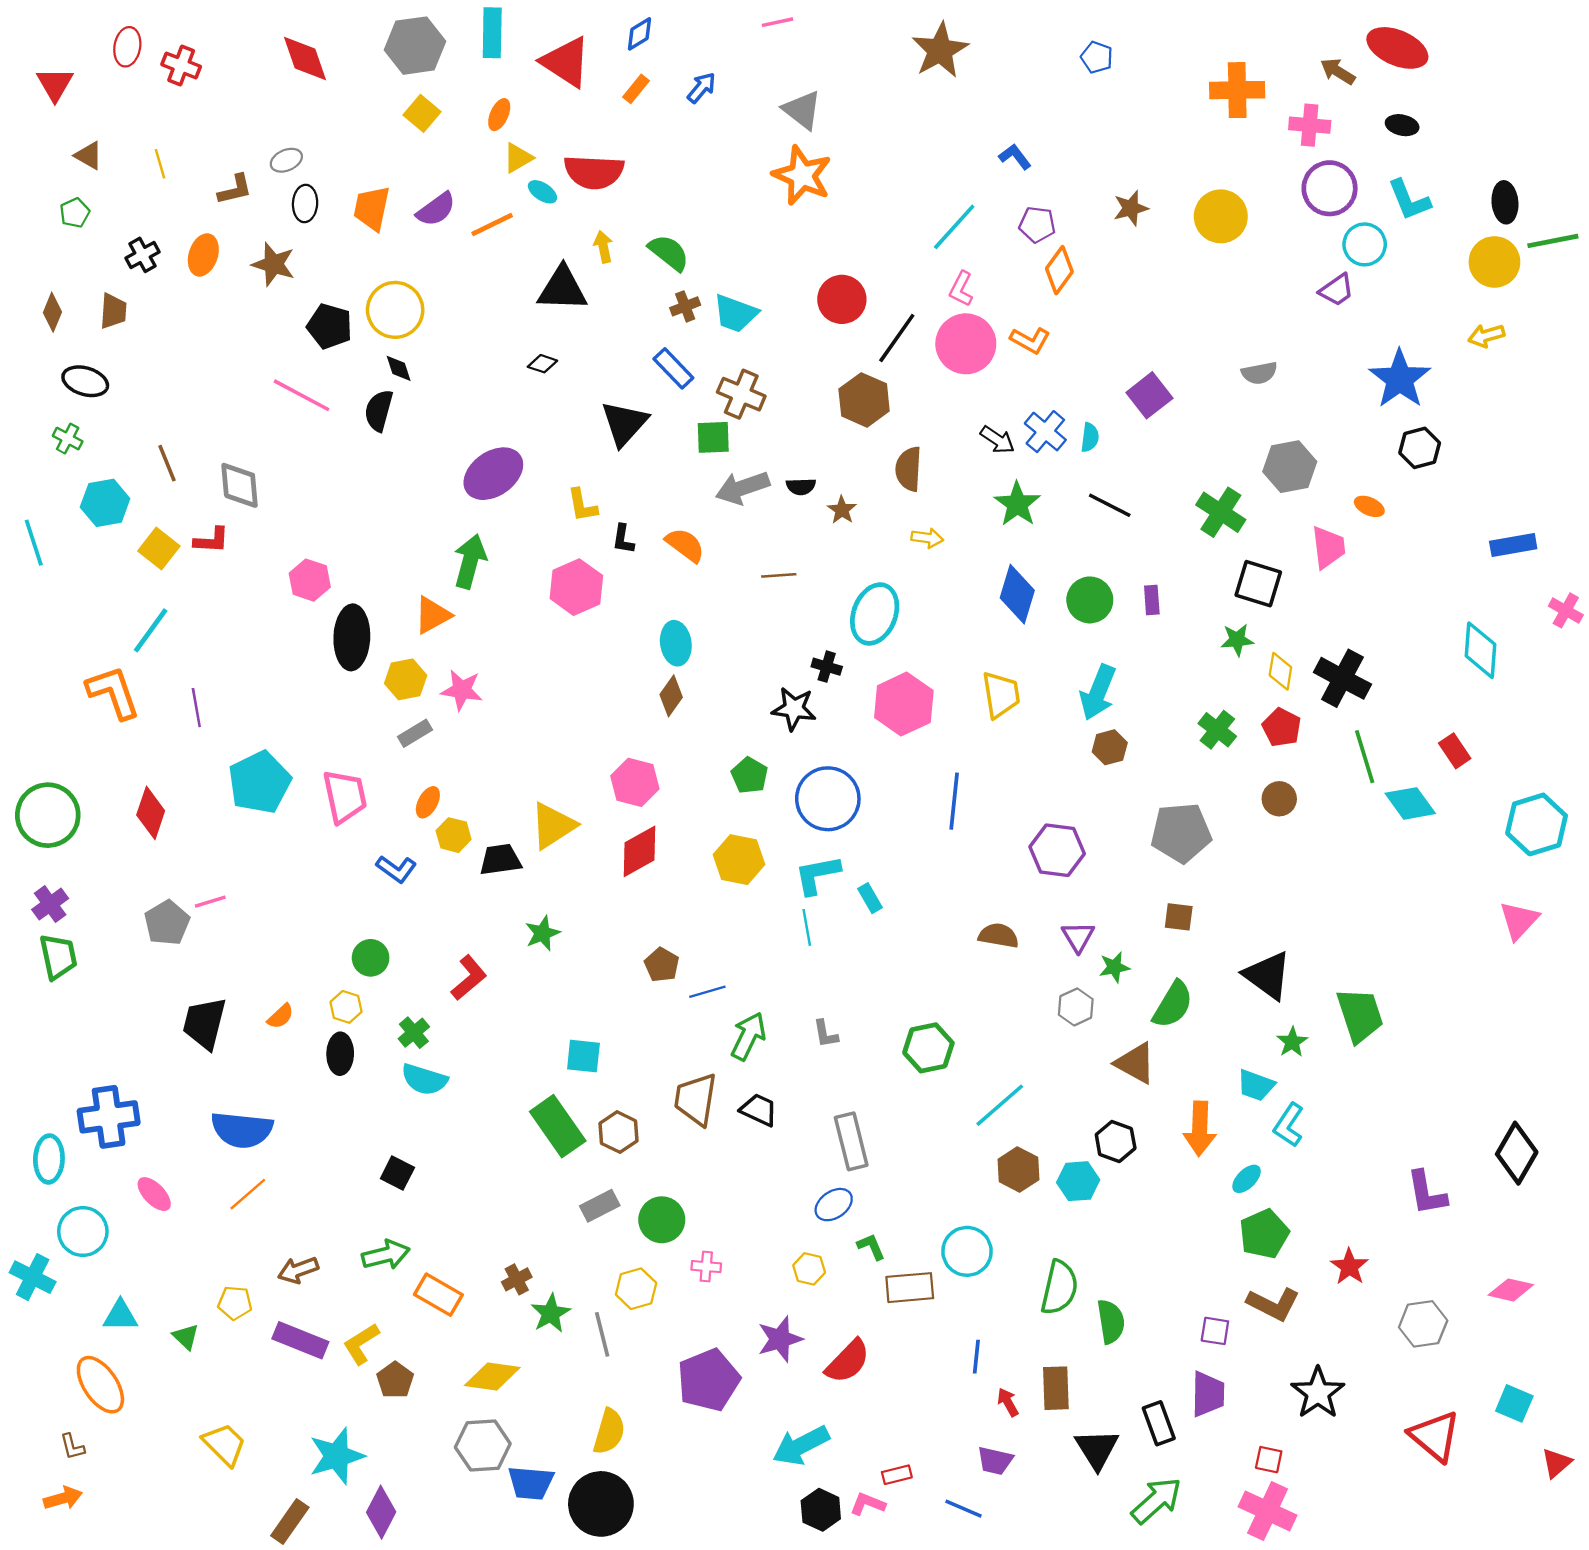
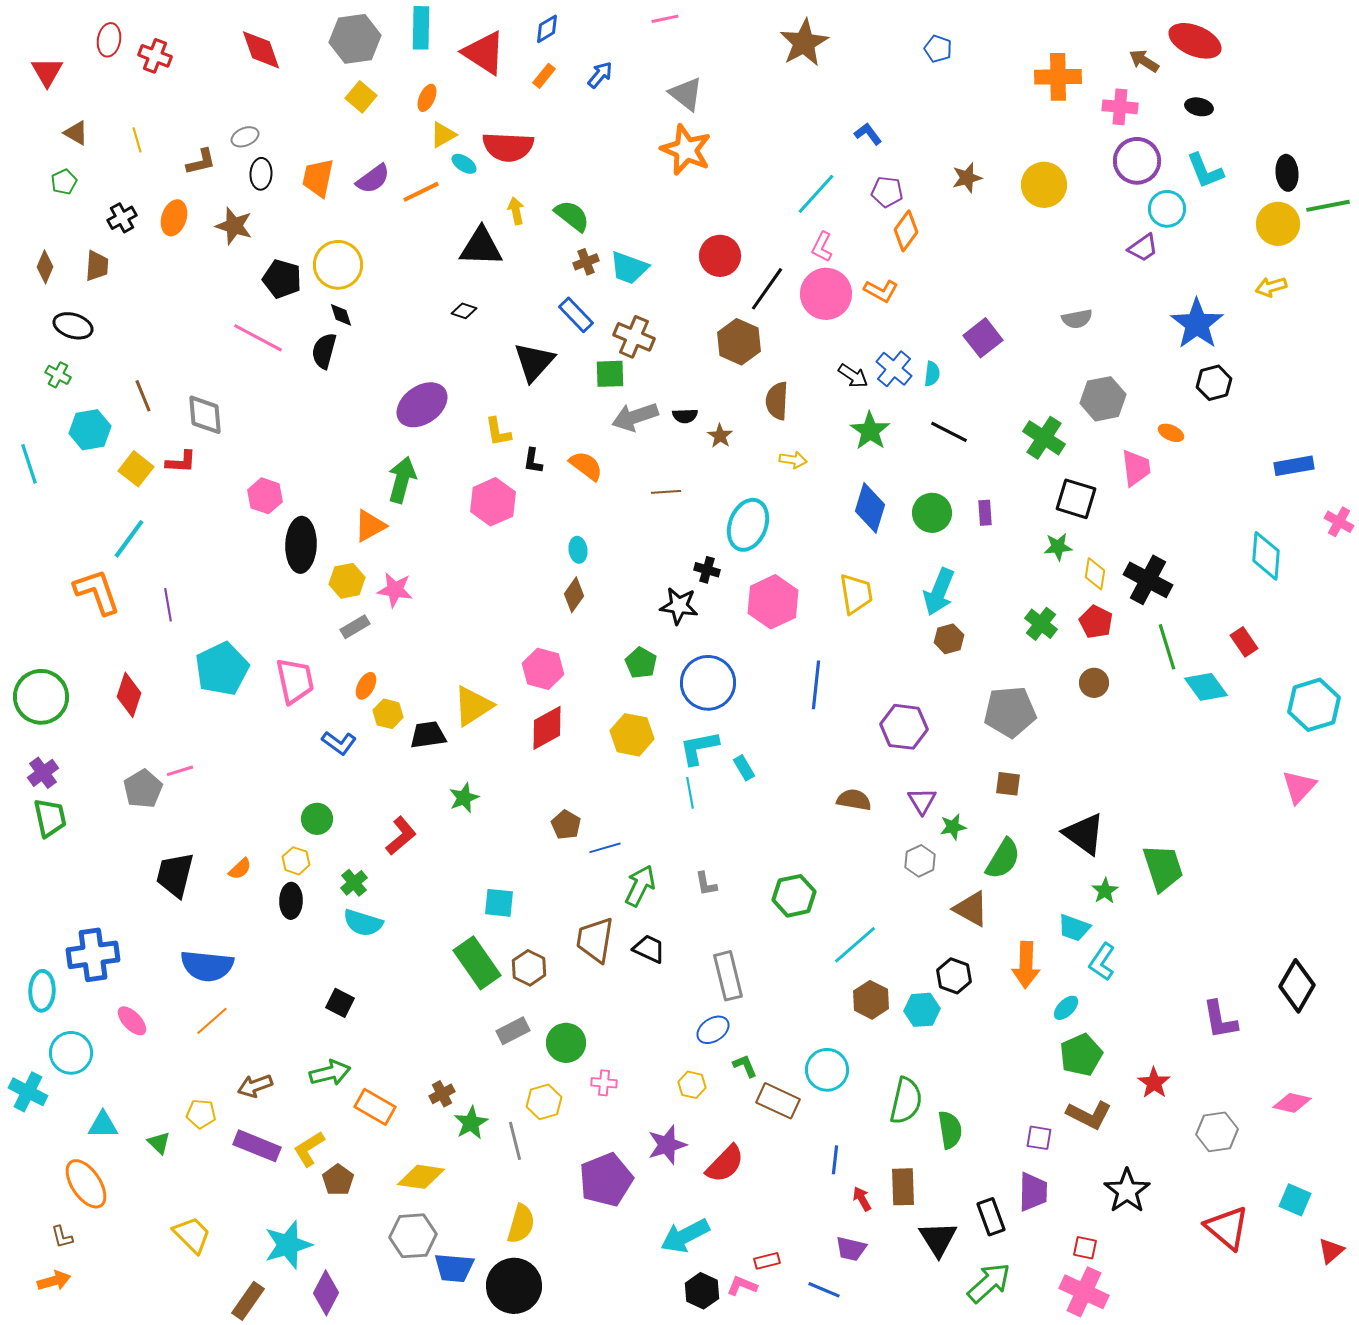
cyan ellipse: (676, 643) -> (578, 550), size x0.7
brown rectangle: (910, 1288) -> (778, 1101), turned 30

